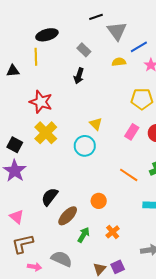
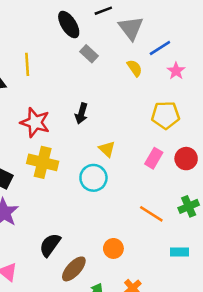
black ellipse: (47, 35) -> (69, 25), moved, turned 75
yellow semicircle: (119, 62) -> (135, 68), turned 64
black arrow: (79, 76) -> (81, 113), moved
yellow cross: (46, 133) -> (43, 162), turned -30

